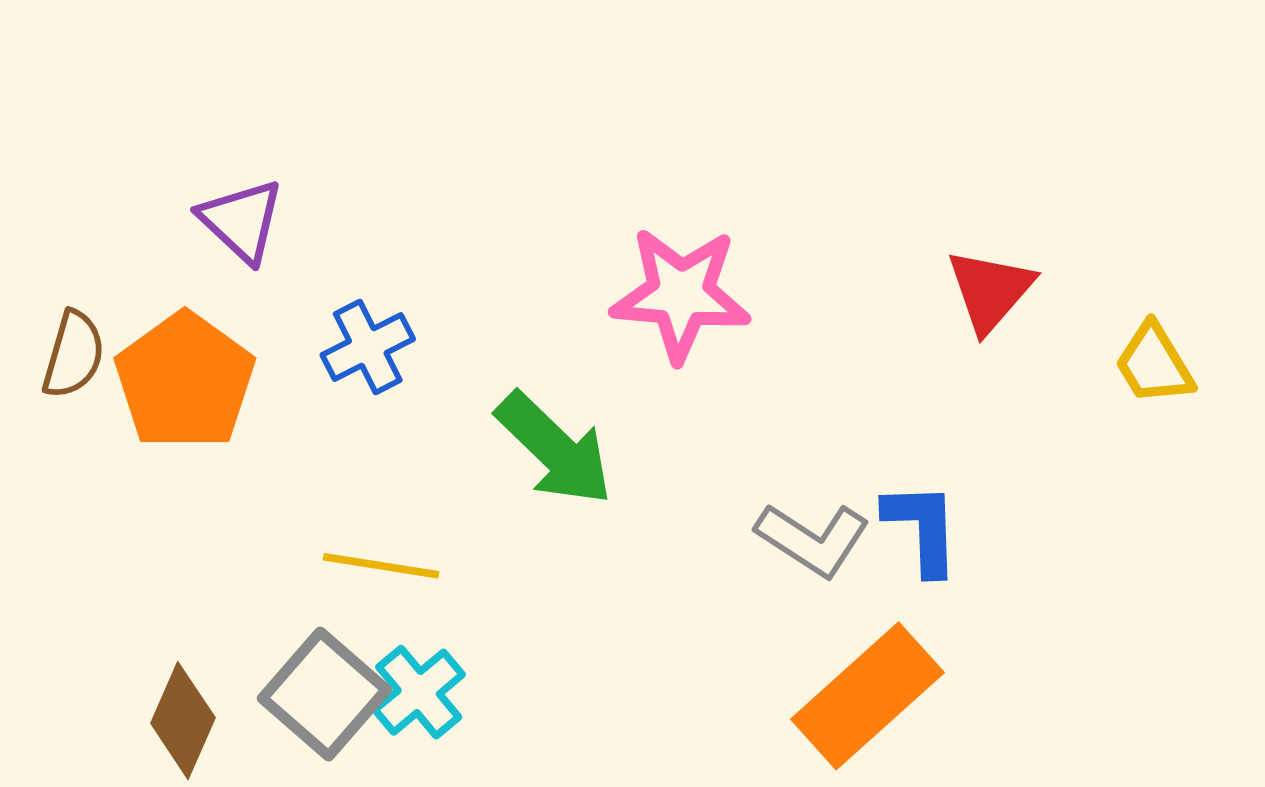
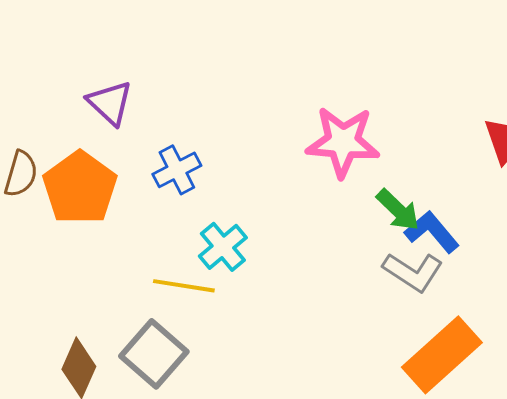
green arrow: (554, 449) -> (398, 210), moved, size x0.7
blue L-shape: (922, 528) -> (432, 232), moved, turned -38
cyan cross: (419, 692) -> (223, 247), moved

